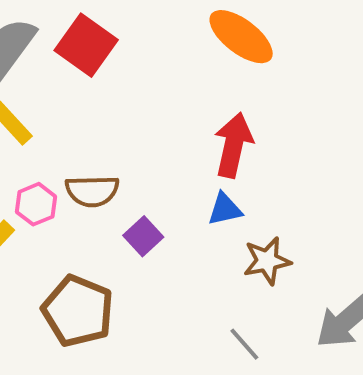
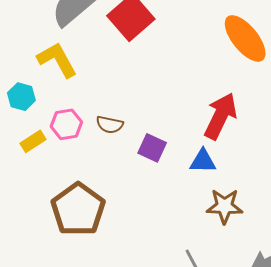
brown semicircle: (92, 191) -> (110, 125), size x0.7
purple square: (143, 236) -> (152, 148), moved, turned -36

